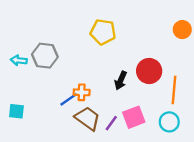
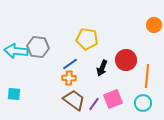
yellow pentagon: (103, 32) -> (87, 39), moved
cyan arrow: (19, 60) -> (16, 51), size x1.6
blue line: (69, 99) -> (70, 64), moved

